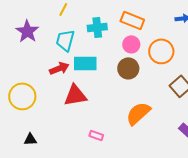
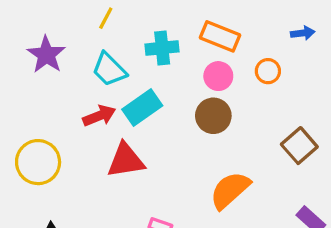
cyan trapezoid: (65, 40) -> (109, 69), turned -60
orange circle: (161, 51) -> (268, 71), moved, size x0.6
cyan rectangle: (85, 63) -> (142, 108), turned -35

